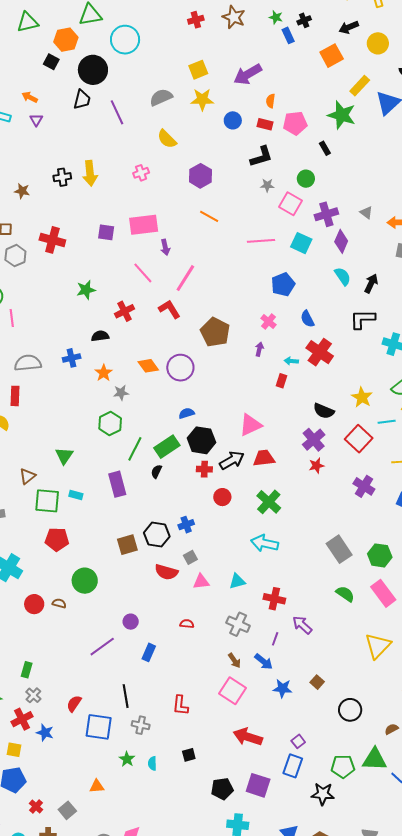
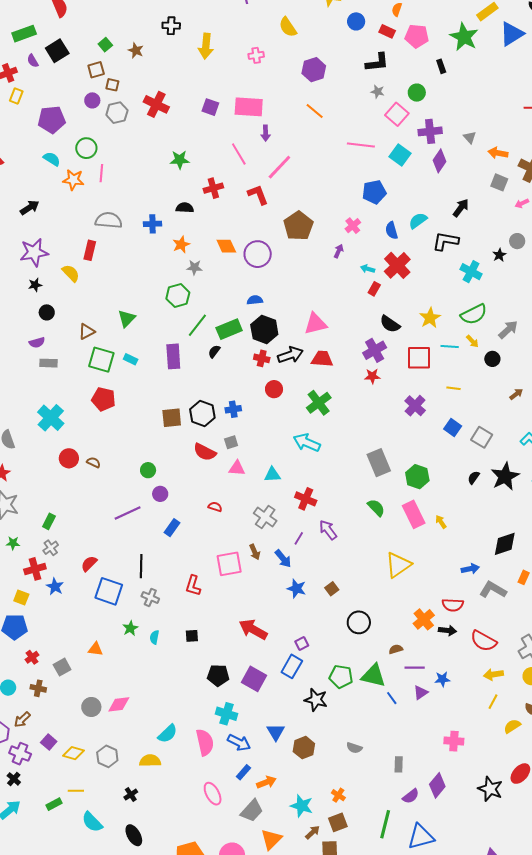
black cross: (62, 177) -> (171, 26), moved
cyan semicircle: (343, 276) -> (418, 221), moved, turned -102
red rectangle: (282, 381) -> (374, 289), moved
red square: (359, 439) -> (419, 358), turned 36
green circle: (85, 581) -> (148, 470), moved, size x0.6
pink square: (233, 691) -> (229, 564), moved, turned 36

